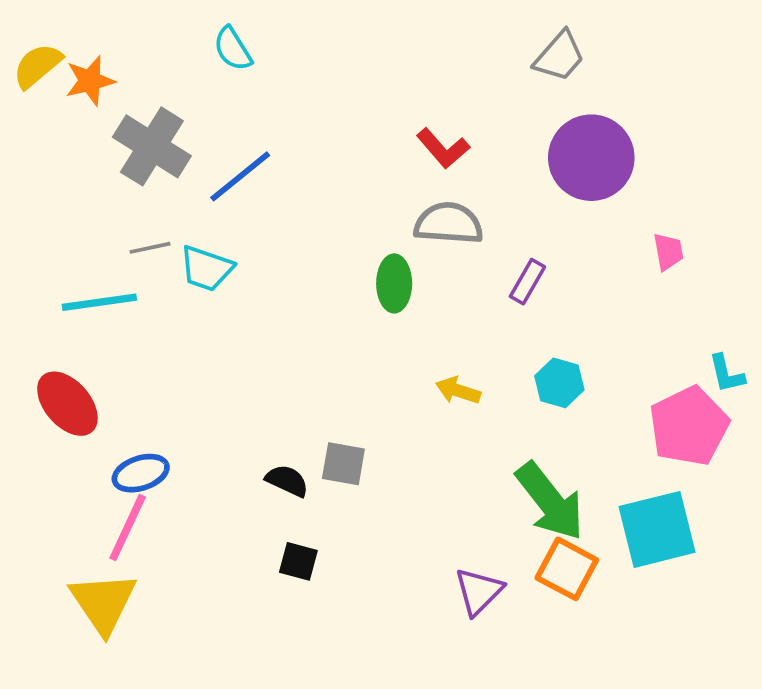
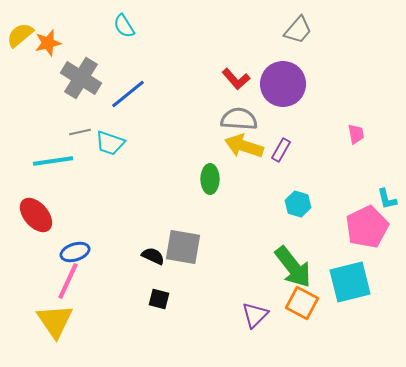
purple circle: (591, 158) -> (283, 84), moved
green ellipse: (394, 283) -> (210, 179), moved
yellow arrow: (458, 390) -> (244, 146), moved, size x1.6
gray square: (343, 464) -> (183, 247), size x1.5

